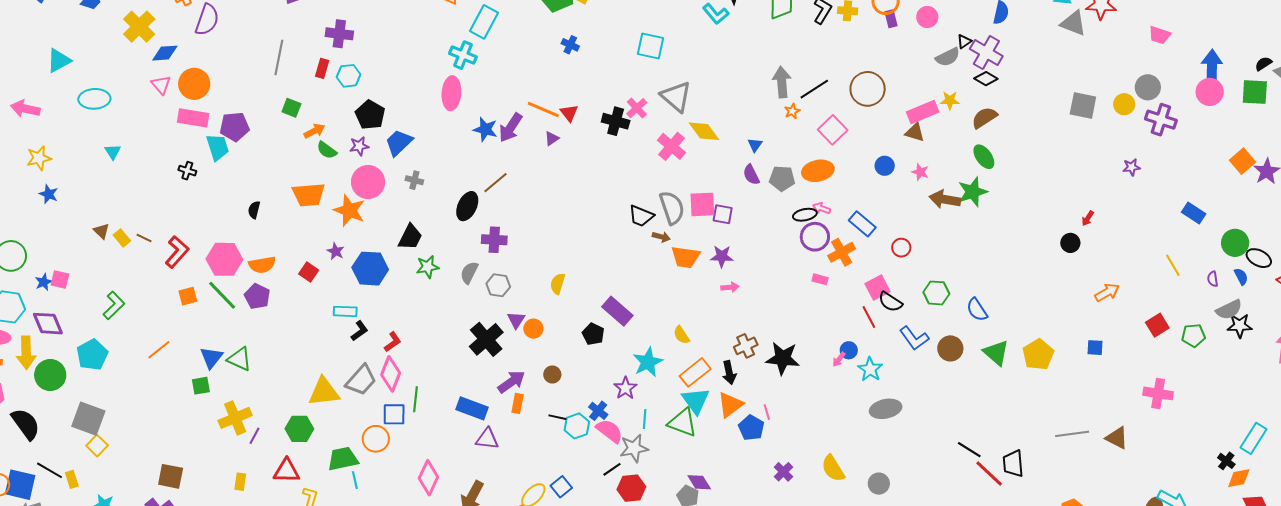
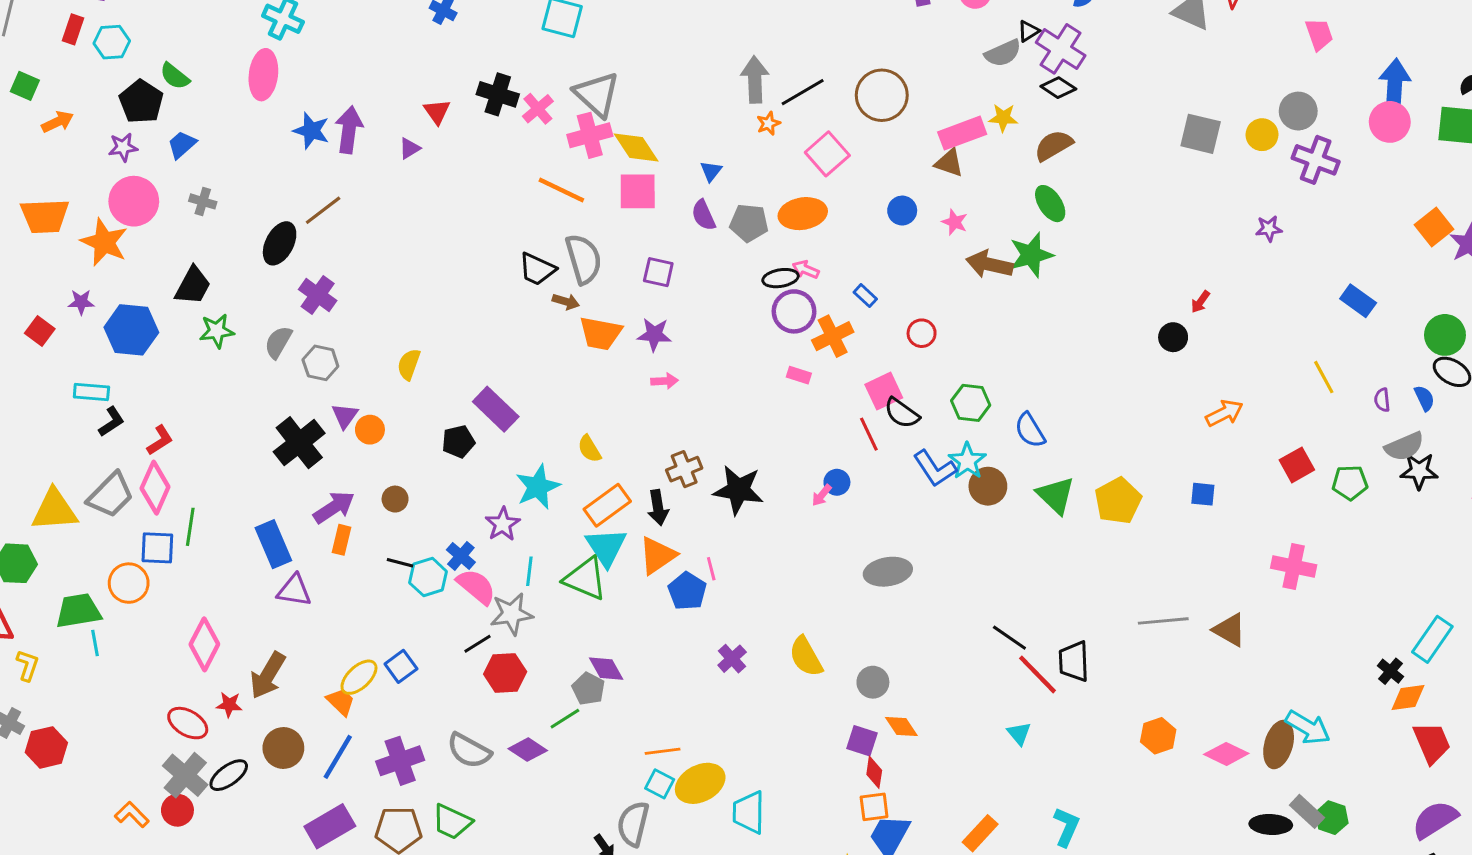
pink trapezoid: (1160, 35) -> (1319, 34), turned -130
orange line: (543, 110) -> (561, 190), moved
black cross: (616, 121) -> (498, 94), moved
purple arrow: (511, 128) -> (349, 130), turned 152
blue trapezoid: (399, 143) -> (182, 145), size x0.7
pink cross: (672, 146) -> (590, 135), moved, turned 32
green semicircle: (327, 150) -> (175, 76), moved
pink square: (702, 204) -> (638, 191), moved
blue rectangle: (862, 224) -> (865, 296), size x0.6
purple cross: (494, 240) -> (318, 295), turned 30
green circle: (1235, 243) -> (1445, 335), moved
purple star: (336, 251) -> (81, 302), turned -30
black pentagon: (593, 334) -> (458, 442), turned 30
cyan star: (870, 369) -> (967, 461), moved
blue rectangle: (472, 408) -> (273, 544), turned 44

